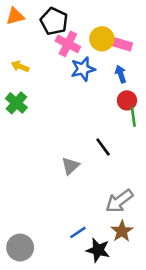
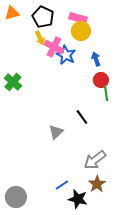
pink cross: (68, 44) -> (54, 47), moved
pink rectangle: (121, 44) -> (78, 18), moved
yellow arrow: (20, 66) -> (40, 38), moved, turned -136
blue star: (83, 69) -> (66, 55), turned -30

